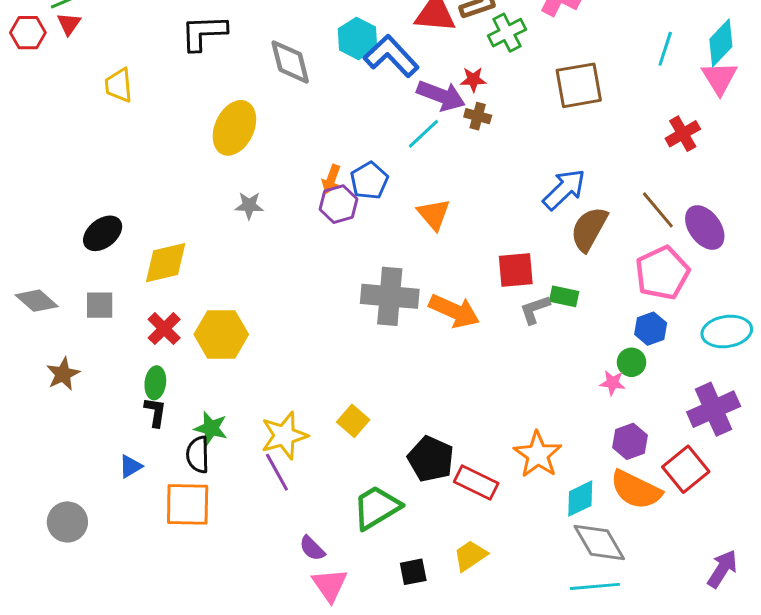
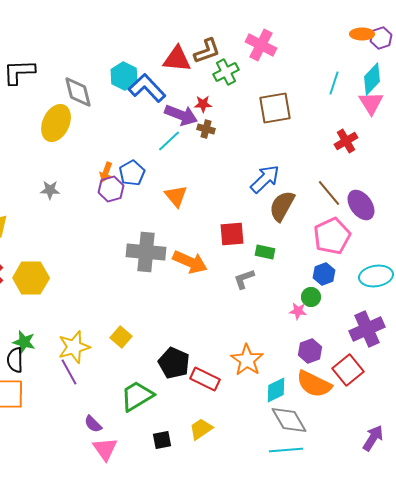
yellow ellipse: (234, 128) -> (56, 123), moved
gray L-shape: (535, 310) -> (244, 279), moved

